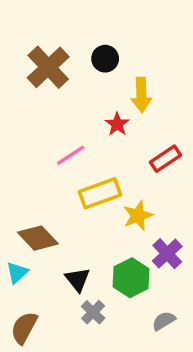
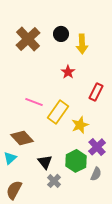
yellow arrow: (141, 95) -> (82, 44), moved
pink line: (71, 155) -> (34, 102), moved, turned 54
red rectangle: (166, 159) -> (96, 92), turned -30
yellow rectangle: (100, 193) -> (58, 112), turned -35
gray semicircle: (164, 321) -> (96, 174), moved, turned 144

